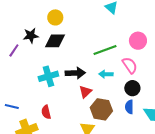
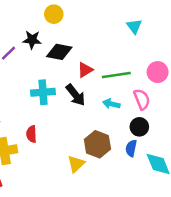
yellow circle: (55, 17) -> (54, 14), moved
black arrow: (75, 73) -> (76, 95), turned 42
red triangle: (85, 92) -> (85, 70), moved

